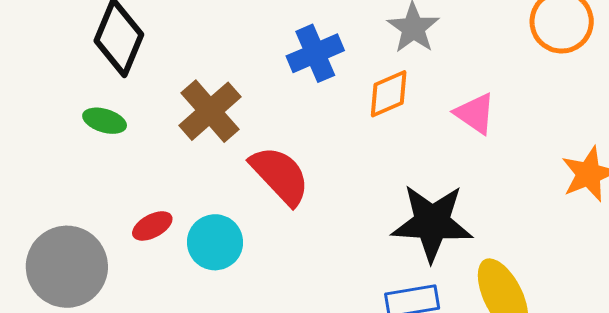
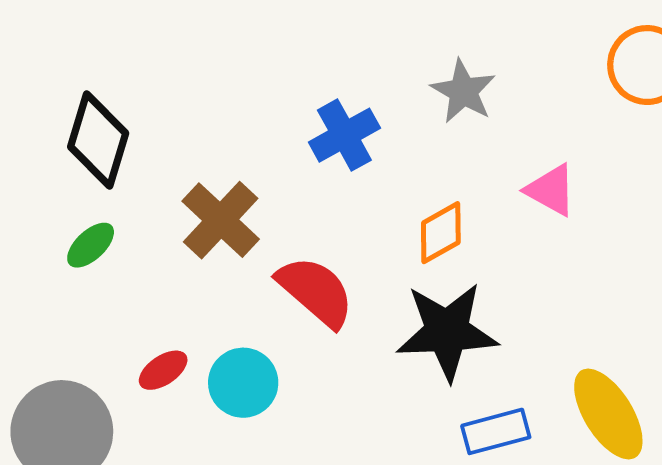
orange diamond: (389, 94) -> (441, 233), moved
green ellipse: (105, 121) -> (91, 245), turned -54
black star: (432, 223) -> (447, 331), moved

